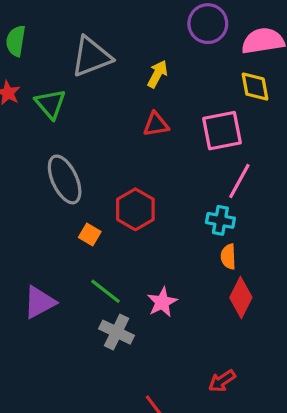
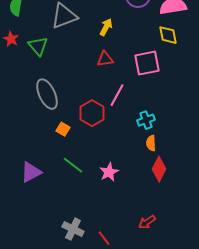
pink line: (239, 181) -> (117, 95), moved
cyan cross: (220, 220) -> (146, 120), turned -30
gray cross: (117, 332) -> (73, 229), moved

